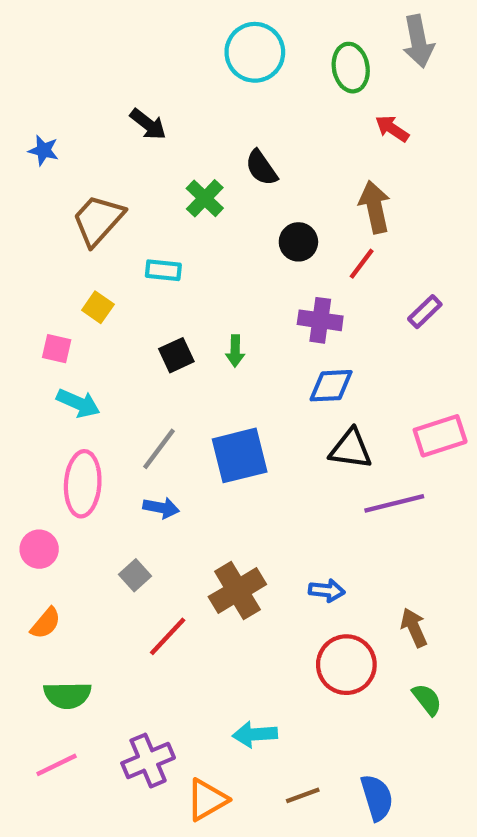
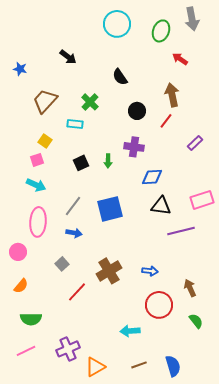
green ellipse: (351, 68) -> (161, 31), turned 30
green cross: (205, 198) -> (90, 102), moved
purple cross: (320, 320) -> (134, 147), moved
pink square: (57, 349) -> (37, 160), moved, turned -32
cyan arrow: (255, 734) -> (130, 331), moved

